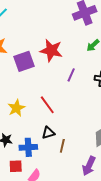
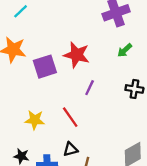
purple line: (71, 75) -> (90, 88), moved
yellow star: (16, 108) -> (35, 120), turned 30

